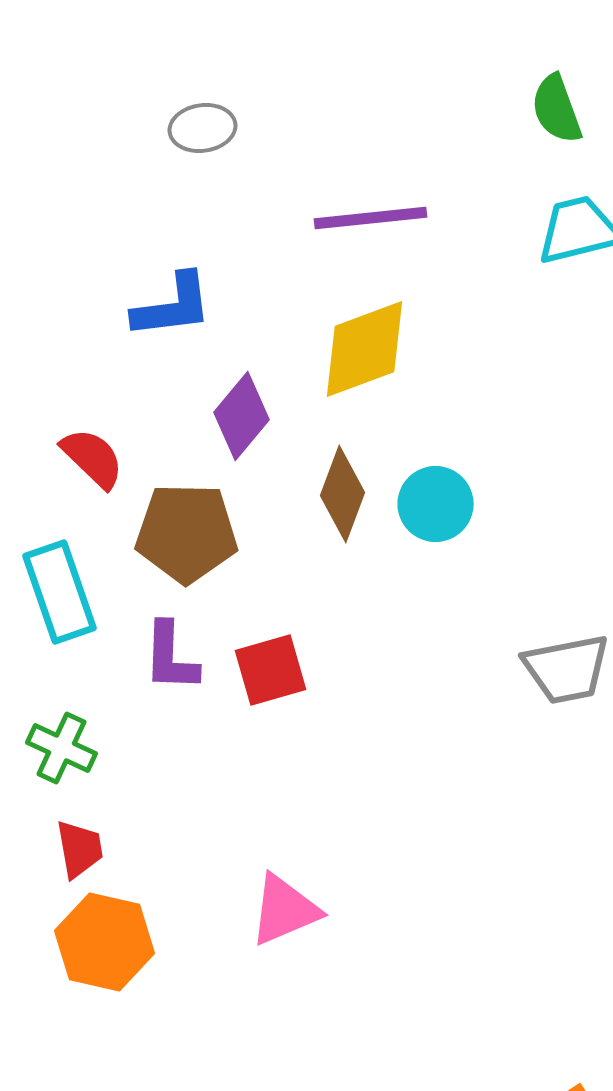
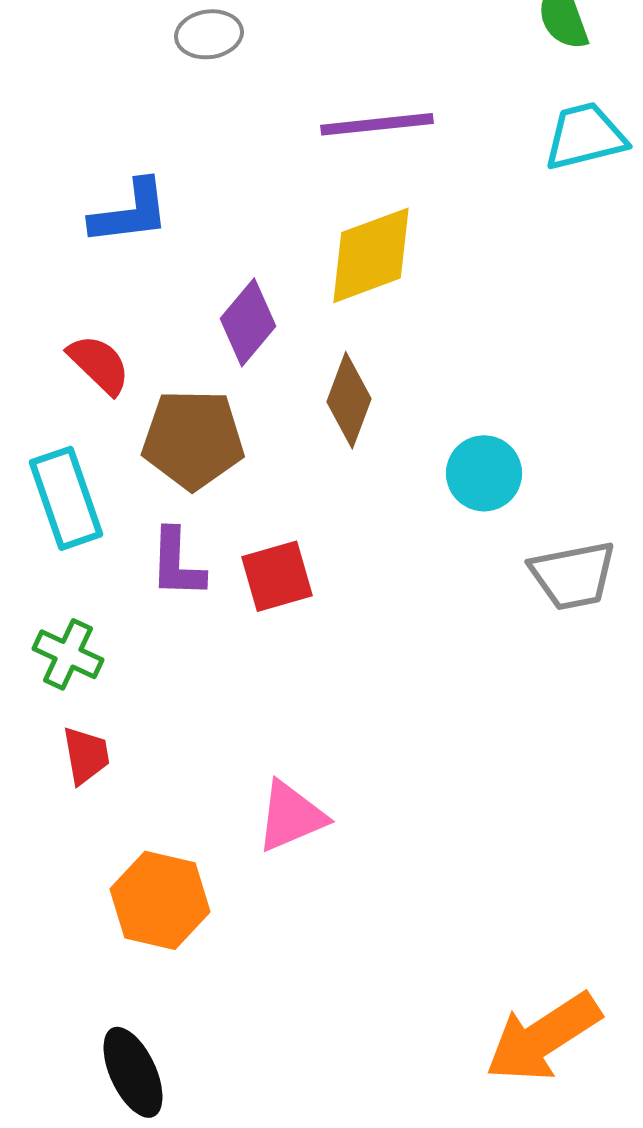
blue L-shape: (172, 306) -> (130, 212), moved
cyan circle: (436, 504) -> (484, 473), moved
orange hexagon: (104, 942) -> (160, 900), moved

